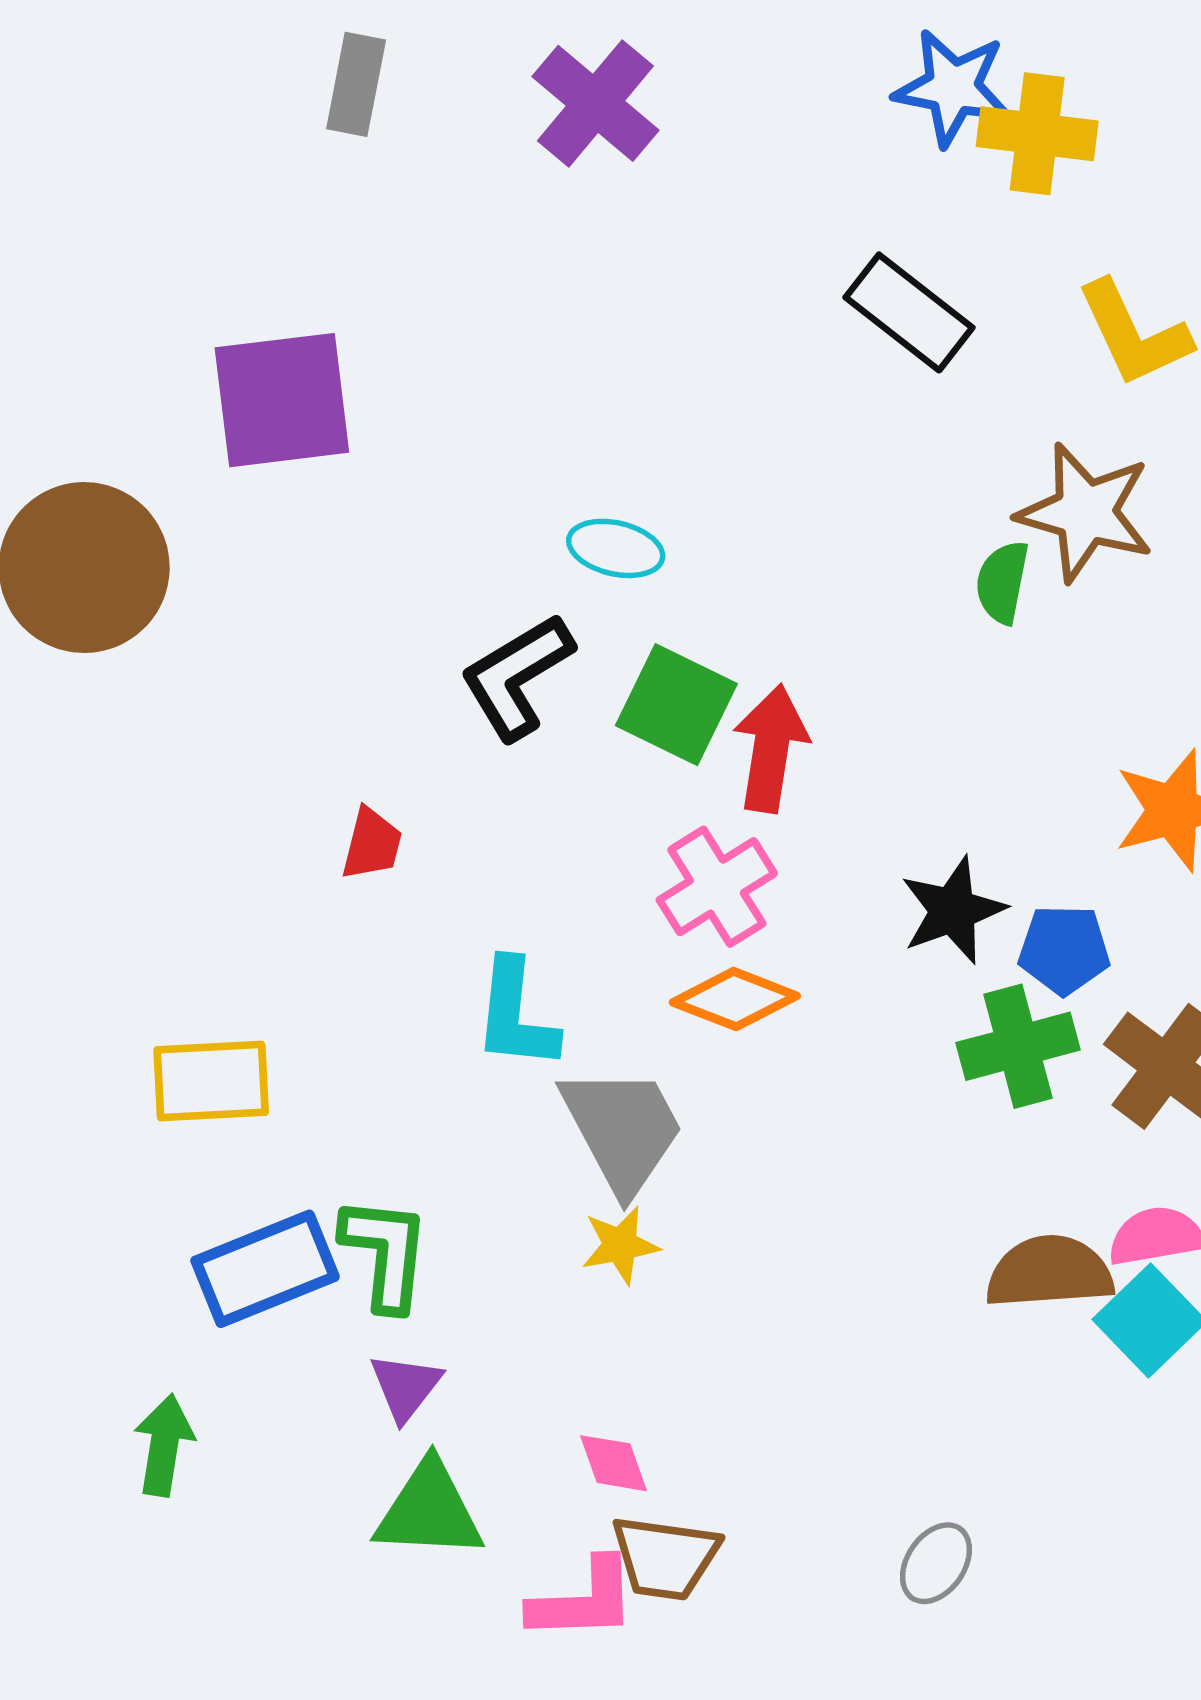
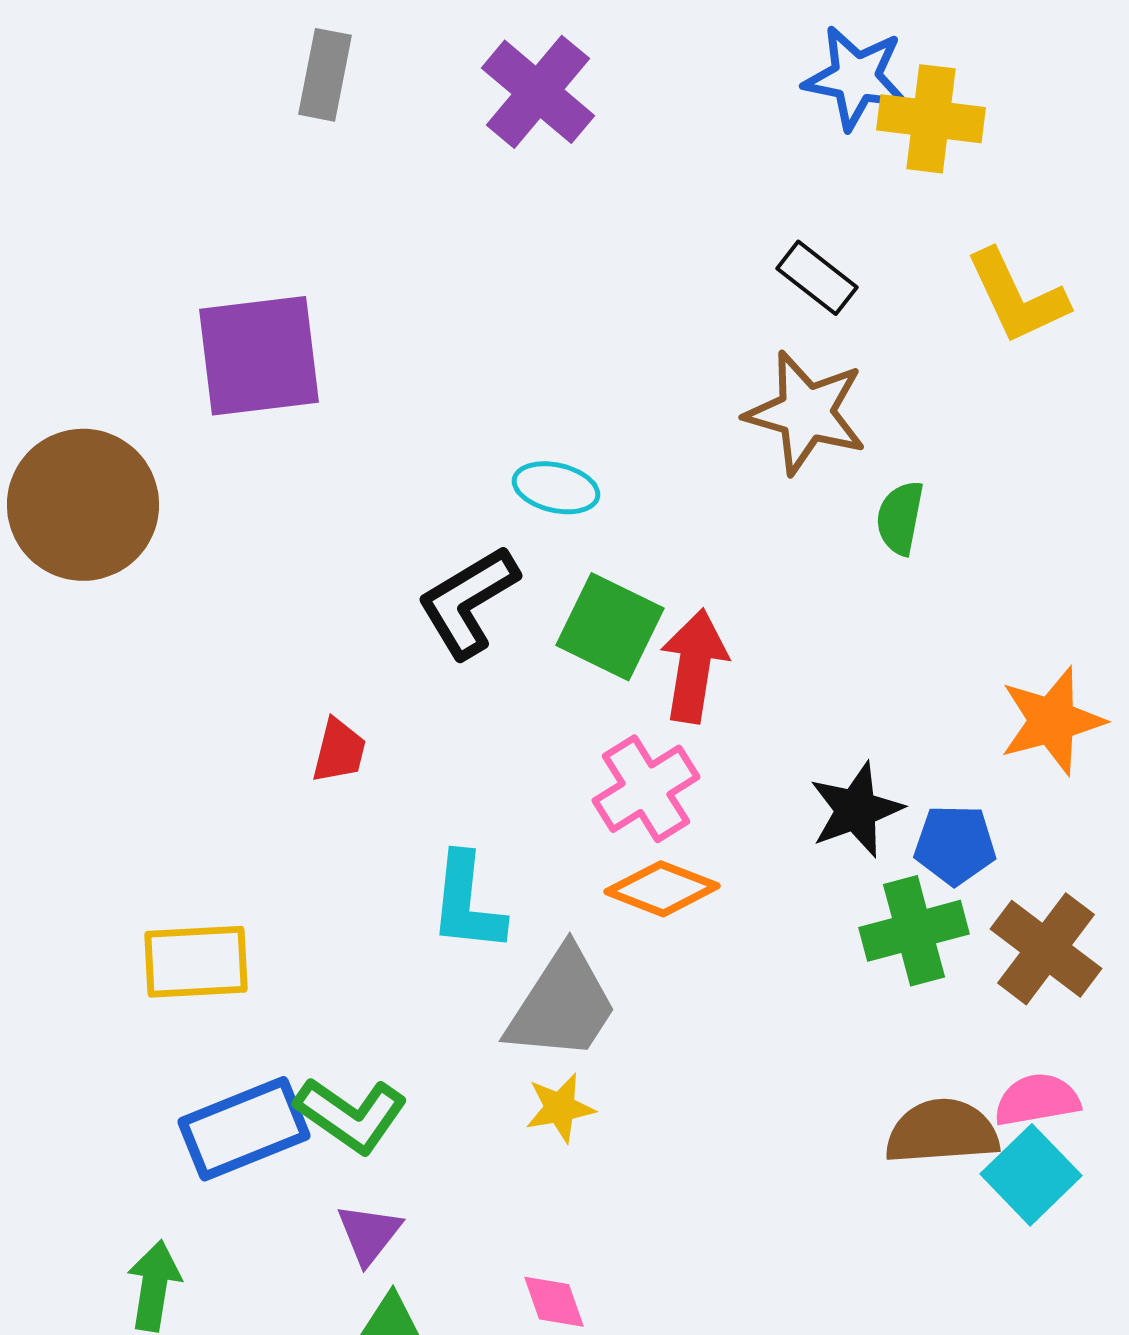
black rectangle: (909, 312) -> (817, 278), size x0.7
brown star: (1085, 512) -> (806, 413), moved
gray trapezoid: (622, 1129) -> (562, 1005), turned 61
green L-shape: (385, 1253) -> (351, 1115), turned 119

